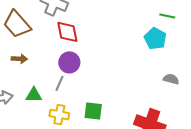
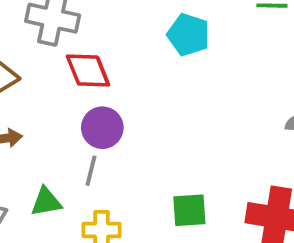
cyan pentagon: (155, 39) -> (188, 35), moved
green square: (93, 111) -> (189, 210), moved

